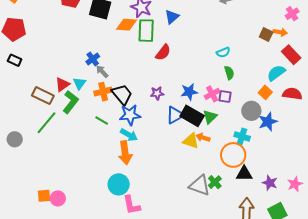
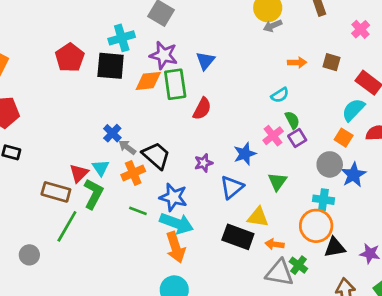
orange arrow: (280, 32) -> (297, 62), moved
black trapezoid: (122, 94) -> (156, 156), moved
pink cross: (212, 94) -> (273, 136), moved
purple square: (225, 97) -> (297, 138), moved, turned -32
blue star: (130, 115) -> (173, 197), turned 30
black rectangle: (192, 116) -> (238, 237), moved
cyan arrow: (129, 135) -> (177, 223), size x1.4
orange arrow: (203, 137) -> (275, 244), moved

